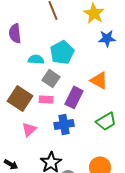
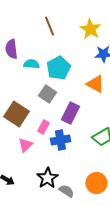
cyan semicircle: (36, 59) -> (31, 64), moved
orange triangle: (99, 80) -> (95, 84), moved
pink rectangle: (46, 99) -> (43, 127), moved, turned -64

